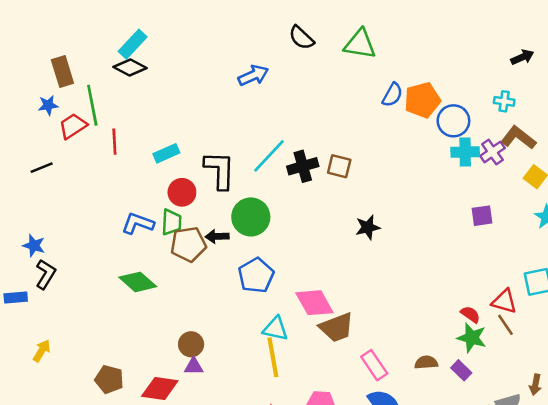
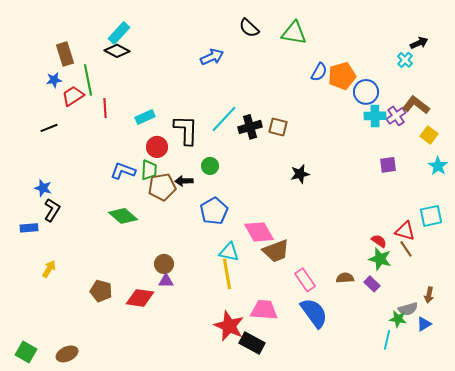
cyan cross: (504, 101) -> (405, 60), moved, turned 35
green circle: (251, 217) -> (210, 166), size x0.6

